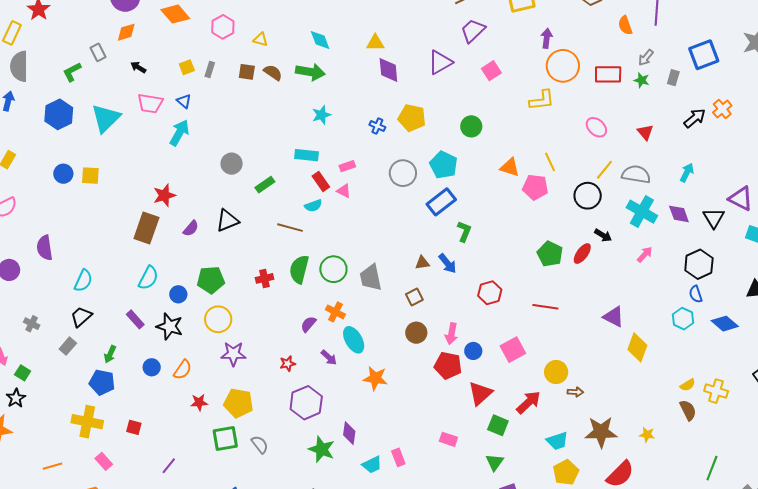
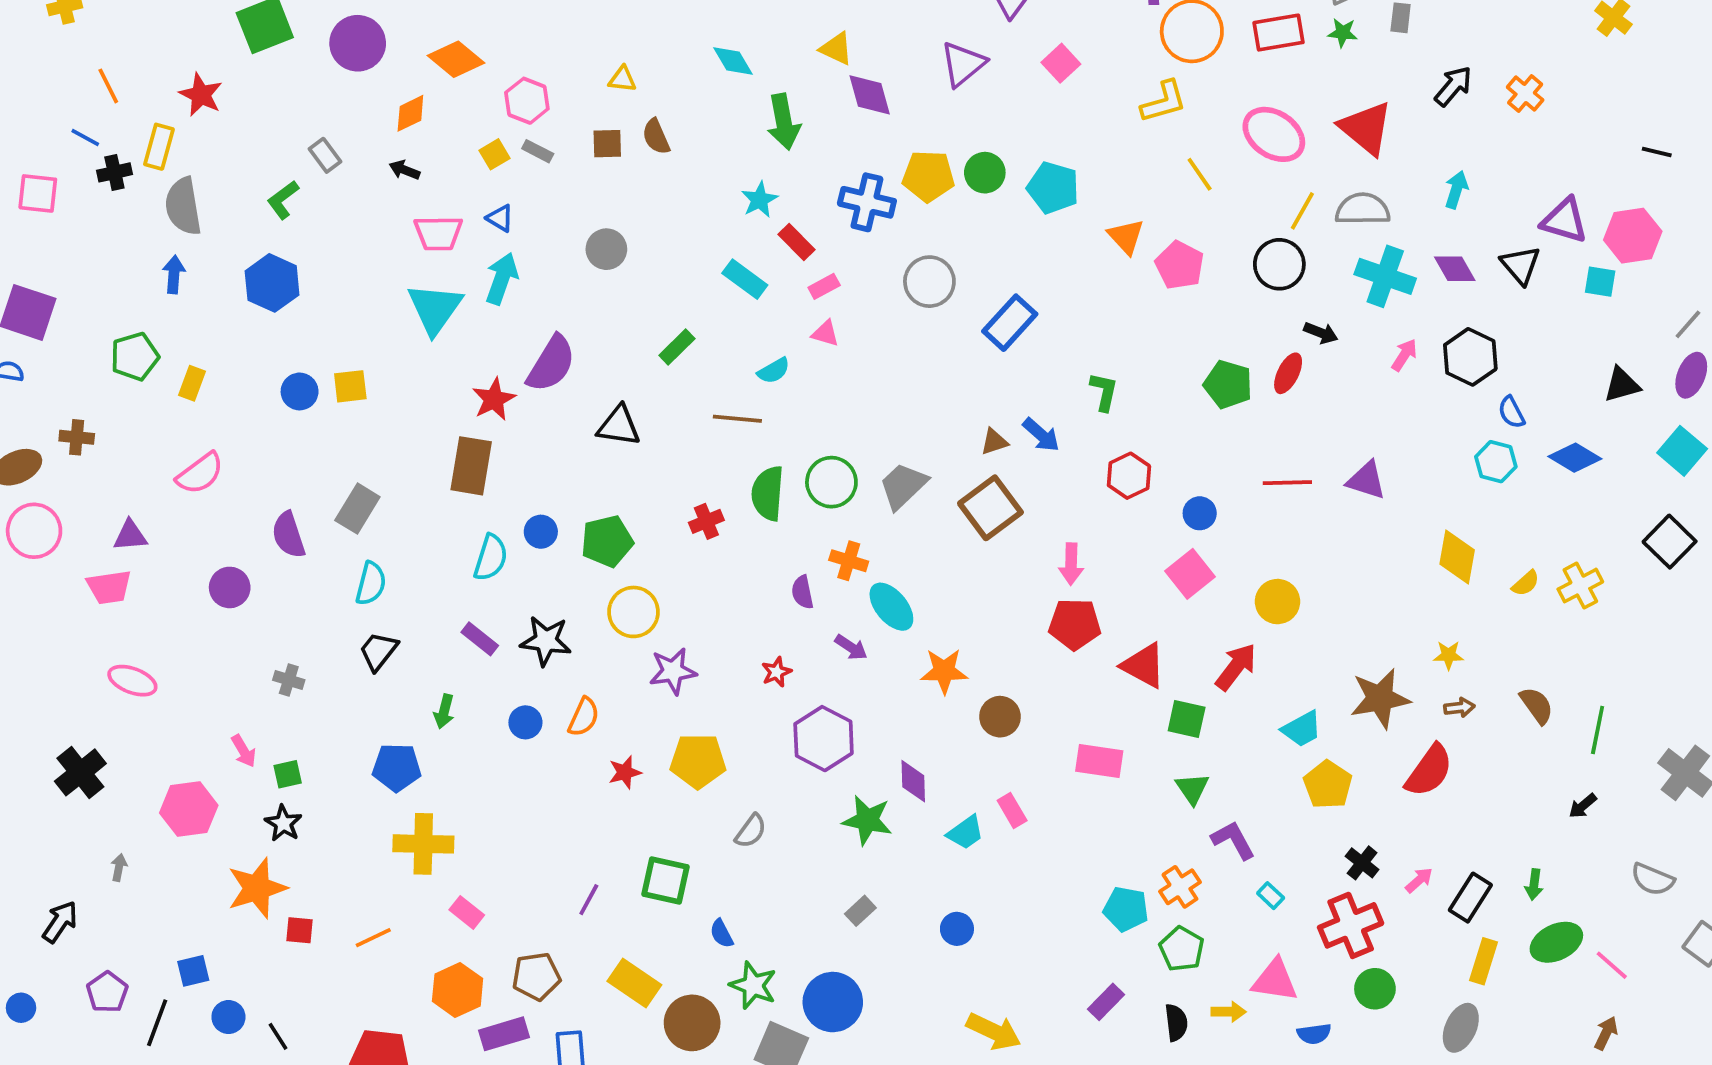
pink hexagon: (223, 27) -> (527, 101), moved
orange diamond: (126, 32) -> (410, 113), moved
yellow triangle: (375, 43) -> (836, 49), turned 36
gray rectangle: (210, 70) -> (538, 151), turned -70
green arrow: (310, 72) -> (784, 122), moved, turned 80
brown semicircle: (273, 73) -> (656, 137), turned -138
orange cross: (722, 109) -> (1525, 94), moved
cyan triangle: (106, 118) -> (435, 309), moved
blue cross: (377, 126) -> (867, 202), size x1.8
green circle: (471, 126) -> (985, 173), moved
pink ellipse: (596, 127) -> (1274, 134), size x1.5
red triangle: (645, 132) -> (1366, 128), size x1.8
cyan rectangle: (306, 155) -> (745, 279), turned 40
yellow line: (550, 162) -> (1200, 174), moved
gray circle: (232, 164) -> (606, 249), moved
cyan pentagon: (444, 165) -> (1053, 188), moved
orange triangle: (510, 167) -> (1126, 237), turned 40
red rectangle: (321, 182) -> (796, 242), moved
pink pentagon: (535, 187) -> (1180, 265), turned 30
black triangle: (227, 221) -> (619, 426), turned 40
purple semicircle: (191, 228) -> (551, 364), moved, size x1.8
green L-shape: (464, 231) -> (1104, 392), moved
black hexagon: (699, 264) -> (1470, 357), moved
gray trapezoid: (371, 278) -> (903, 486), turned 68
blue circle: (178, 294) -> (541, 532), moved
brown square: (414, 297) -> (990, 508), size x1.8
red line: (545, 307) -> (1287, 483), moved
purple semicircle: (308, 324) -> (802, 592), turned -42
brown circle: (416, 333) -> (1000, 717), moved
gray rectangle: (68, 346) -> (357, 509), moved, size x1.4
yellow diamond: (637, 347) -> (1457, 557), moved
blue circle: (473, 351) -> (1200, 513), moved
green square: (23, 373) -> (288, 774), turned -35
blue pentagon: (102, 382) -> (397, 767), moved
yellow cross: (716, 391) -> (1580, 586), turned -35
brown arrow: (575, 392) -> (1459, 708), moved
red triangle: (480, 393) -> (1144, 666), turned -40
brown semicircle: (688, 410) -> (1537, 705), moved
red square: (134, 427) -> (300, 930), moved
yellow star: (647, 435) -> (1449, 655), moved
green square: (225, 438) -> (665, 880), moved, turned 32
pink rectangle: (448, 439) -> (1099, 761), size x1.4
gray semicircle: (260, 444) -> (751, 831), turned 84

